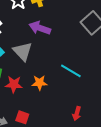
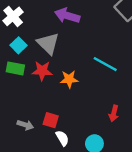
red star: (14, 84) -> (42, 71), moved

